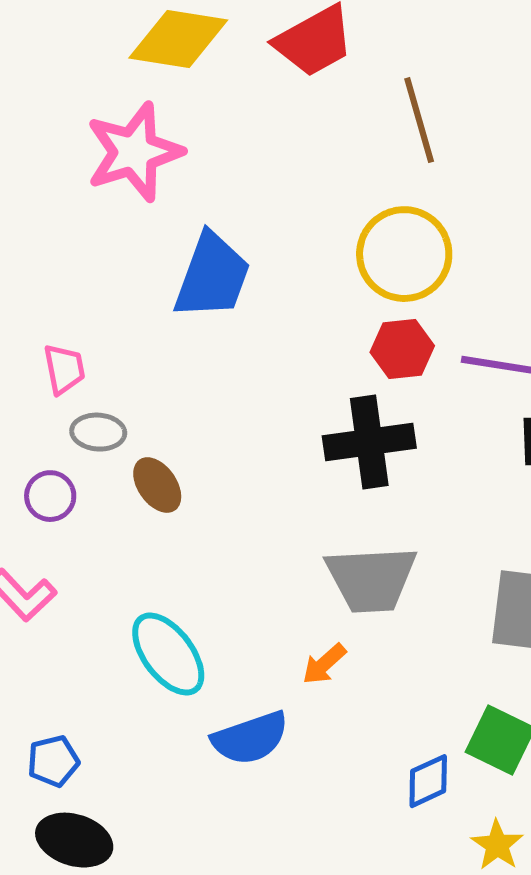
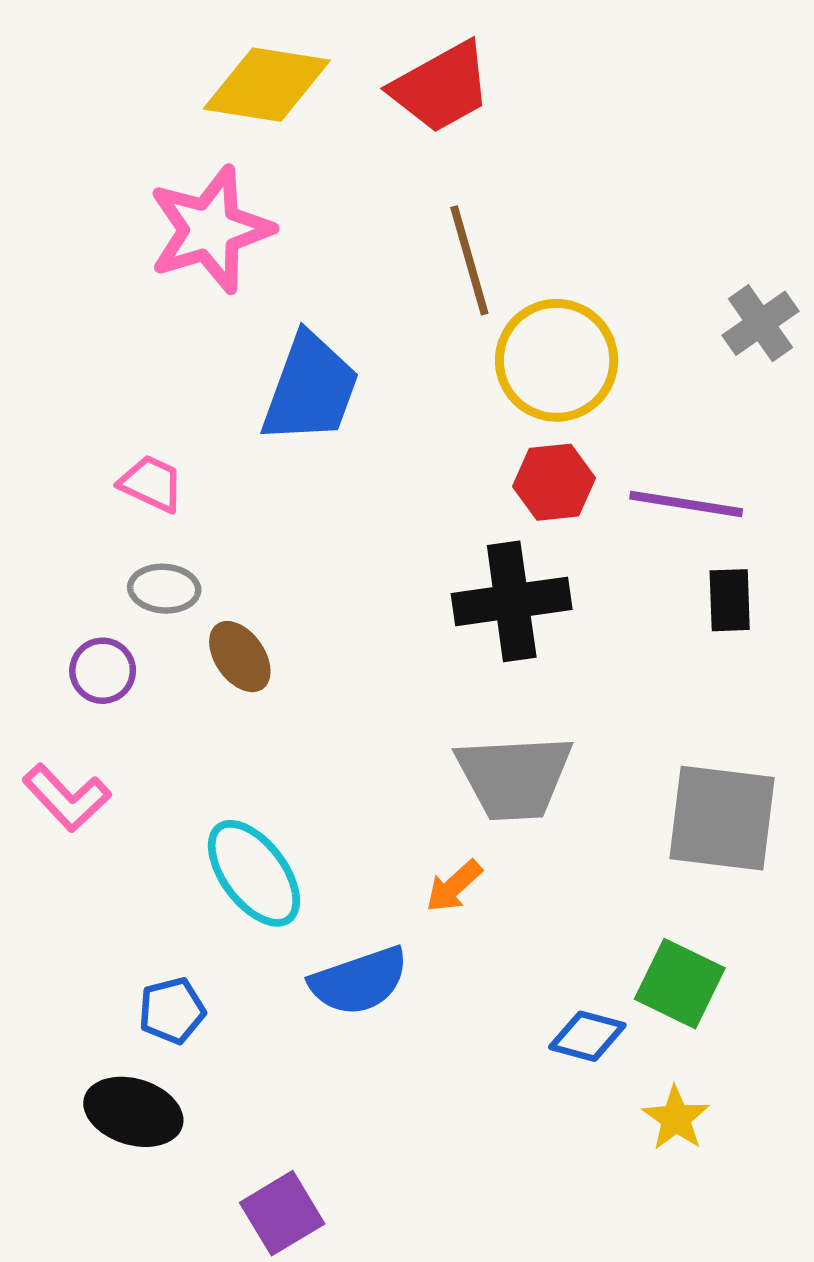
brown line: (419, 120) -> (469, 260), moved
pink trapezoid: (64, 369) -> (151, 483), moved, turned -54
blue pentagon: (53, 761) -> (172, 1011), moved
blue diamond: (428, 781) -> (587, 1036), turned 40

